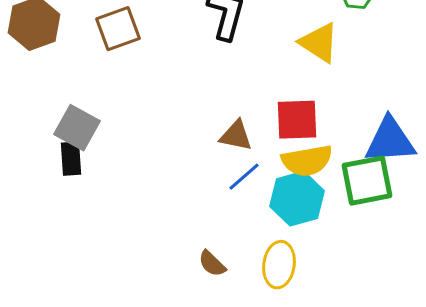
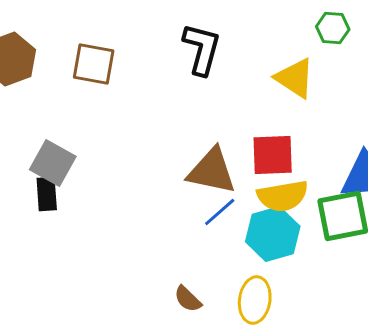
brown square: (118, 29) -> (94, 64), turned 30
brown triangle: (236, 136) -> (212, 171), size x1.5

